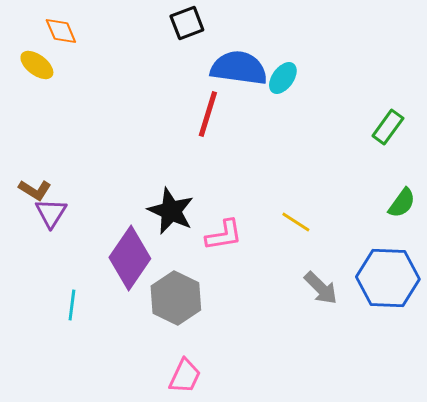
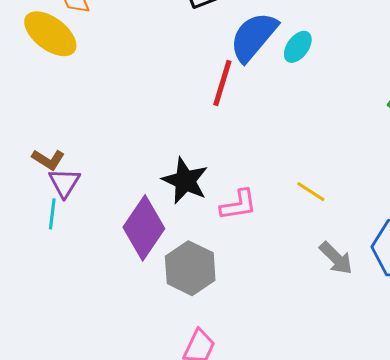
yellow ellipse: (37, 65) -> (50, 34), size x1.6
blue semicircle: (239, 68) -> (254, 37), turned -58
cyan line: (72, 305) -> (52, 214), moved

